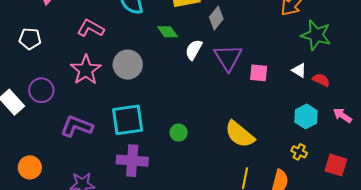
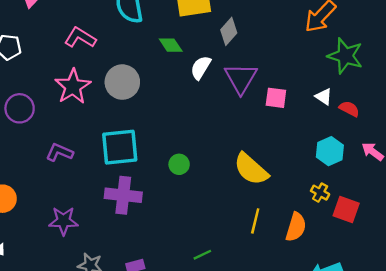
purple L-shape: (77, 126) -> (59, 152), size x0.7
red square: (336, 165) -> (346, 210), moved

